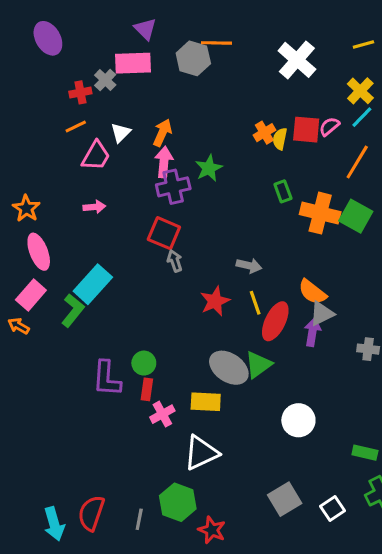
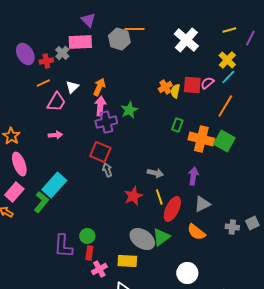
purple ellipse: (48, 38) -> (25, 54), moved
green rectangle: (283, 191) -> (177, 125), turned 40
orange semicircle: (312, 292) -> (196, 232), moved
purple arrow: (312, 332) -> (193, 176), moved

